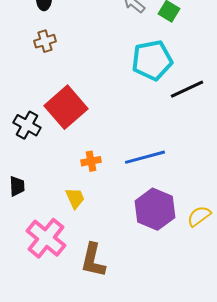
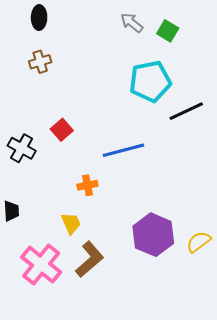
red square: (66, 107) -> (62, 130), size x0.5
blue line: (145, 157) -> (123, 150), moved
brown L-shape: (93, 260) -> (90, 259), moved, turned -144

